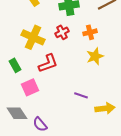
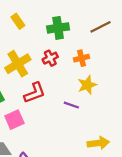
yellow cross: (33, 37) -> (18, 64), turned 35
purple line: (81, 95) -> (71, 105), moved

